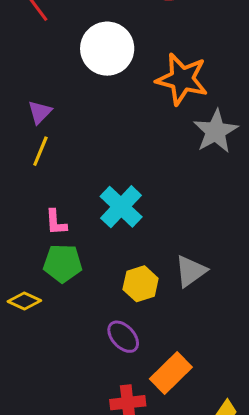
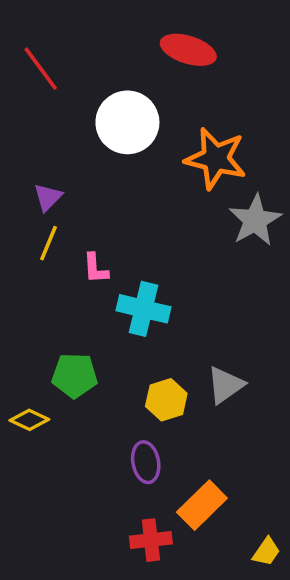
cyan cross: (121, 207) -> (144, 309), turned -30
pink L-shape: (56, 222) -> (96, 268), moved
purple ellipse: (123, 337) -> (146, 462), turned 32

